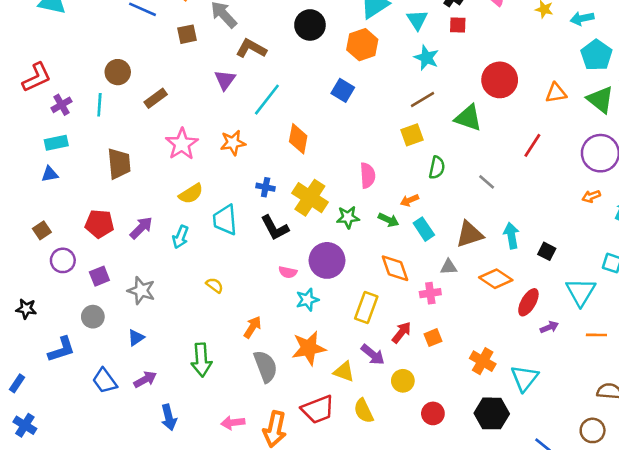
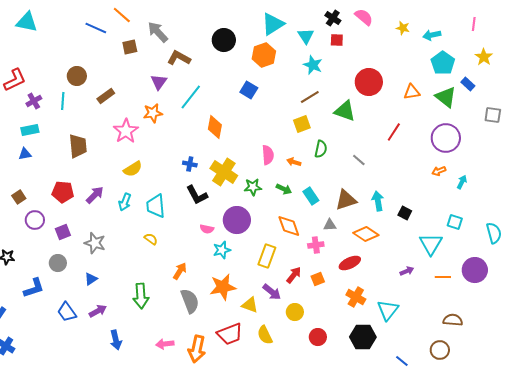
orange star: (233, 143) -> (153, 113), moved
orange arrow: (409, 200) -> (294, 162), moved, turned 40
cyan trapezoid: (225, 220) -> (156, 206), moved
red ellipse: (528, 302) -> (350, 263), moved, turned 35

